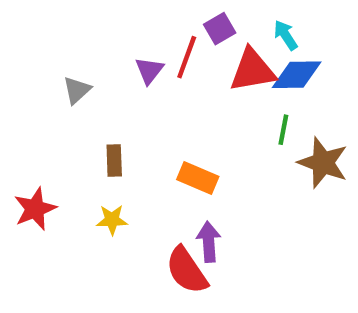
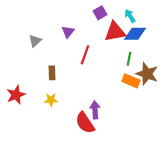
red line: (187, 57) -> (85, 55), moved
orange rectangle: (198, 178) -> (131, 81), moved

